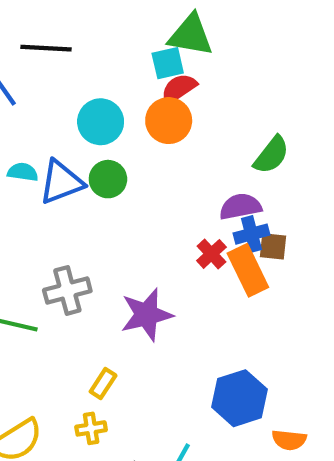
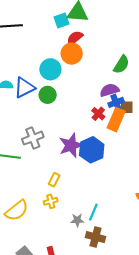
cyan square: (168, 63) -> (61, 21), moved
cyan circle: (101, 122) -> (50, 69), moved
green circle: (108, 179) -> (48, 95), moved
orange rectangle: (248, 270) -> (116, 120), turned 55
blue hexagon: (239, 398) -> (92, 150), moved

